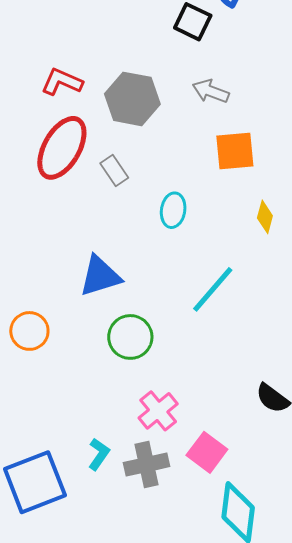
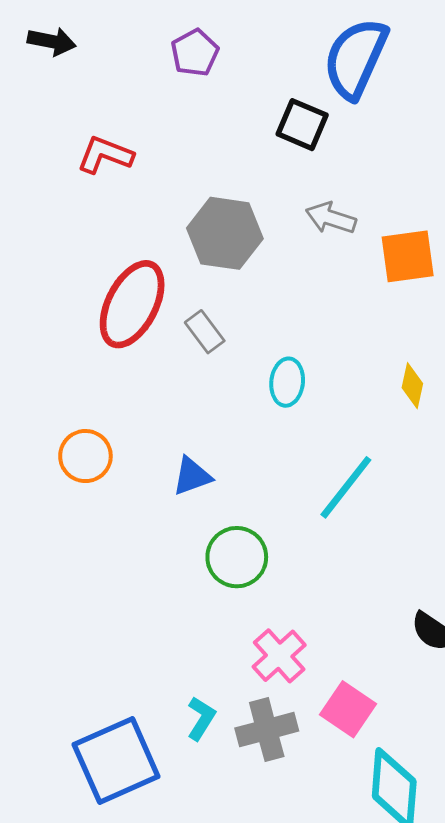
red L-shape: (62, 82) -> (105, 155), moved
orange square: (235, 151) -> (408, 256), moved
blue triangle: (100, 276) -> (192, 476), size x0.7
orange circle: (29, 331) -> (85, 456), moved

